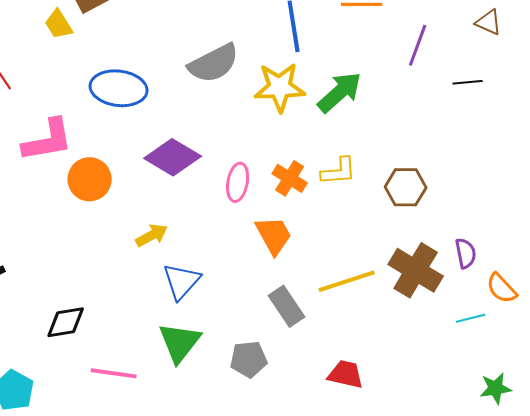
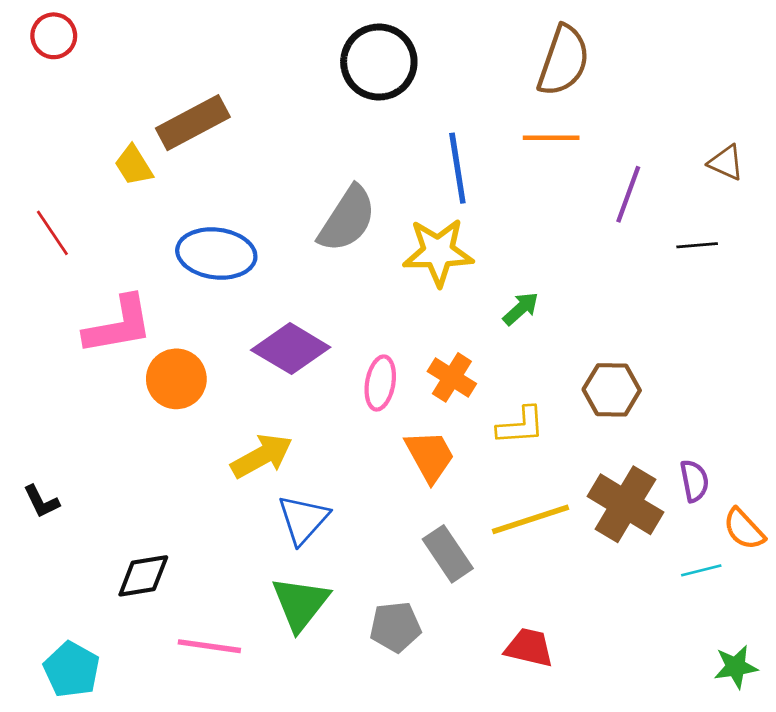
gray semicircle: (214, 63) -> (347, 219), turned -30
green arrow: (340, 92) -> (521, 309), moved, size x0.6
yellow L-shape: (339, 171) -> (521, 426), moved
yellow arrow: (152, 235) -> (262, 456), size x1.4

